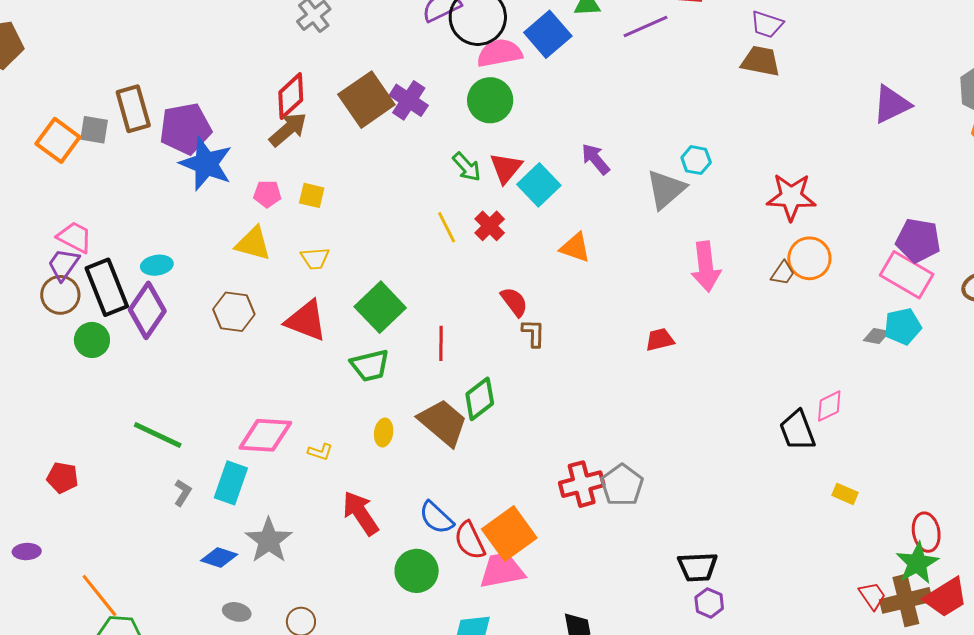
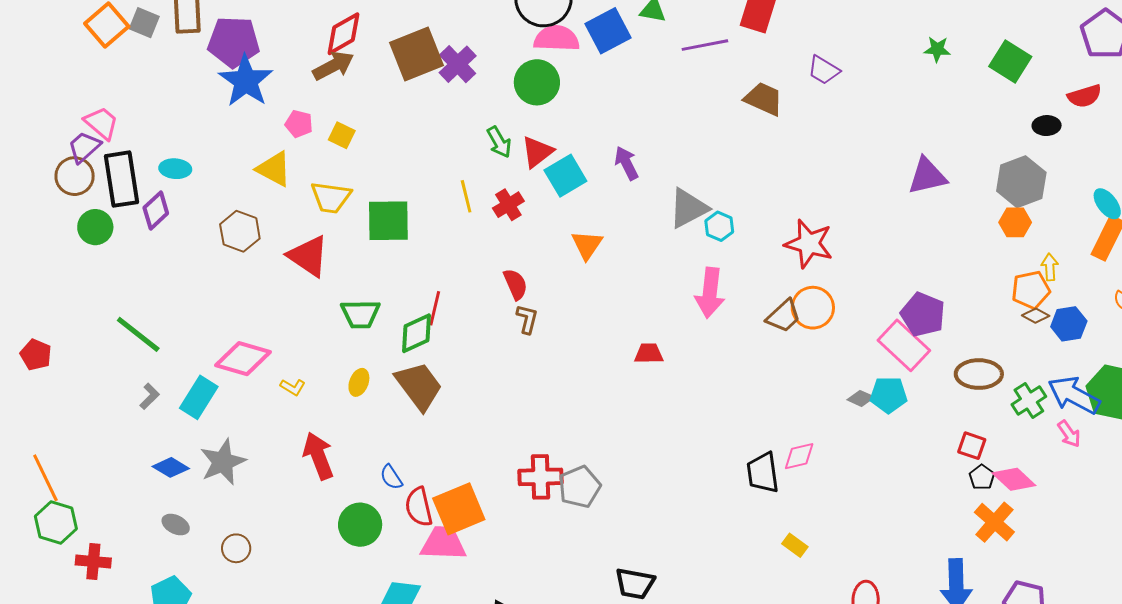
brown trapezoid: (761, 61) -> (764, 99), moved
cyan hexagon: (696, 160) -> (719, 226), moved
orange triangle: (575, 248) -> (587, 245), turned 32
yellow trapezoid: (315, 258) -> (331, 197), size x1.4
brown trapezoid: (783, 273) -> (784, 316), size x1.4
green square: (380, 307) -> (388, 221), moved, turned 30
purple diamond: (147, 310) -> (156, 211), size x0.7
green diamond: (480, 399) -> (417, 333), moved
blue semicircle: (436, 518) -> (391, 477), size x0.7

